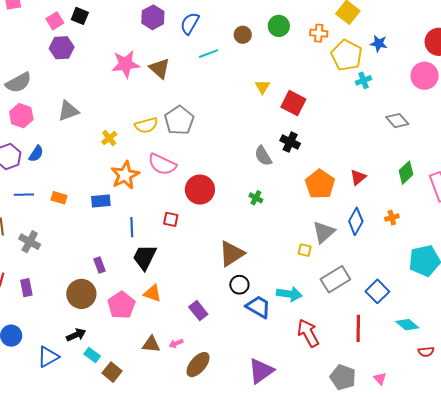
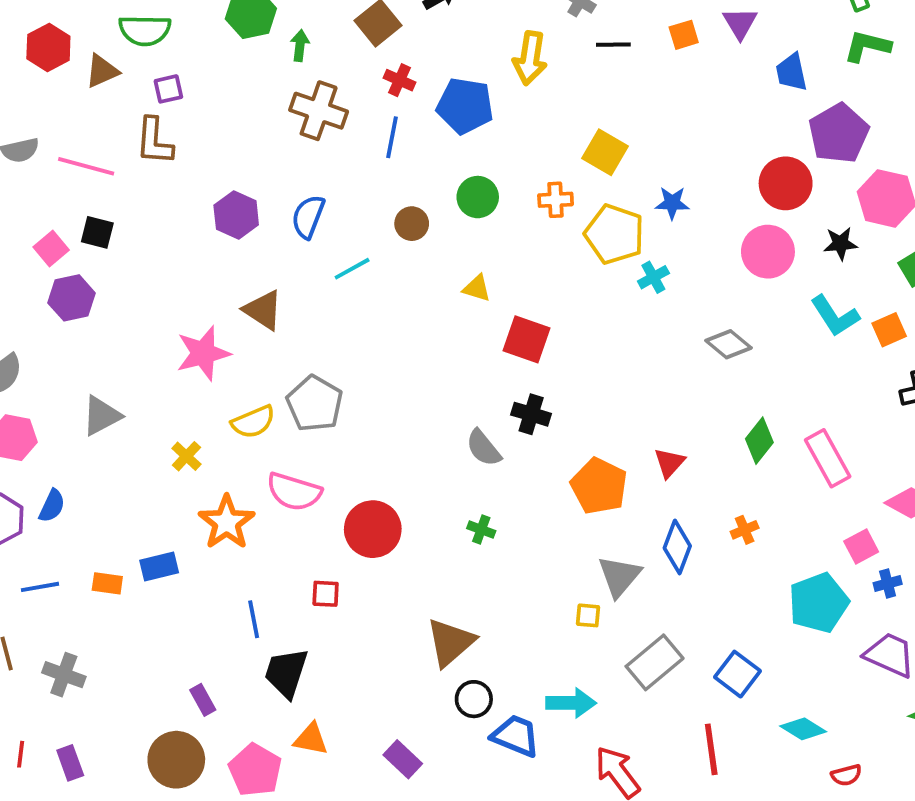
pink star: (126, 64) -> (203, 353), moved
yellow triangle: (262, 87) -> (477, 288), moved, turned -35
blue rectangle: (101, 201) -> (159, 567), moved

